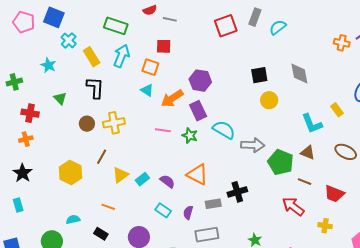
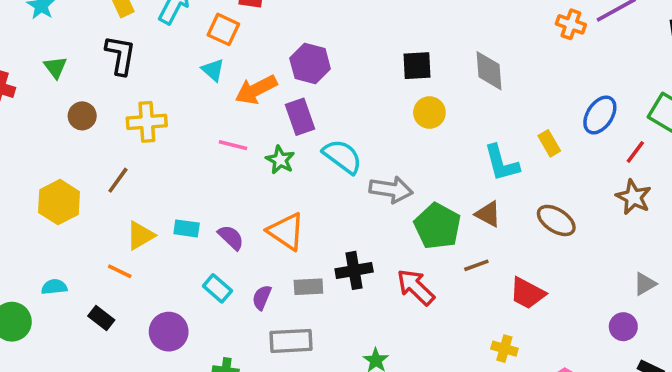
brown circle: (87, 124) -> (82, 116), moved
yellow triangle: (120, 175) -> (140, 236), moved
cyan rectangle: (142, 179) -> (187, 228), turned 40
brown line: (304, 182) -> (476, 265), turned -48
red arrow: (293, 206) -> (416, 287), moved

